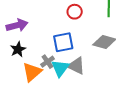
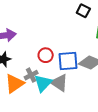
red circle: (75, 12) -> (46, 55), moved
blue square: (63, 42) -> (68, 61), moved

